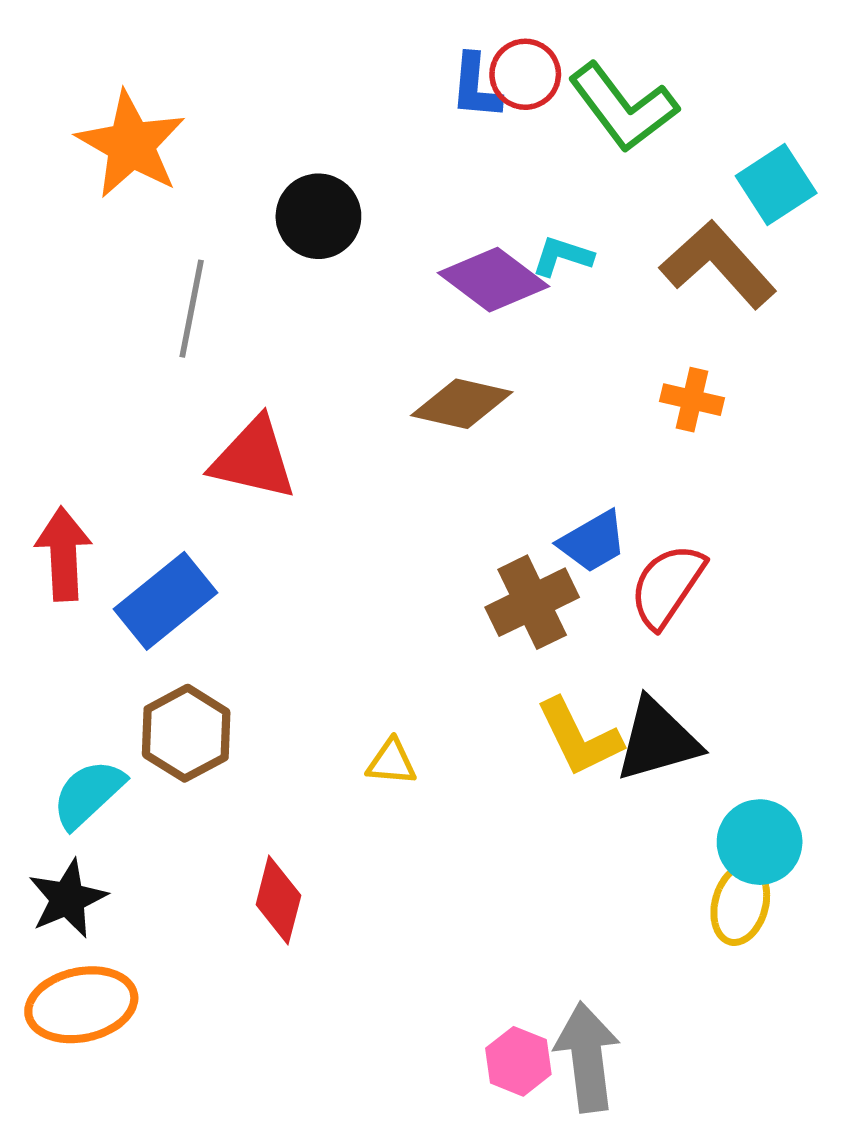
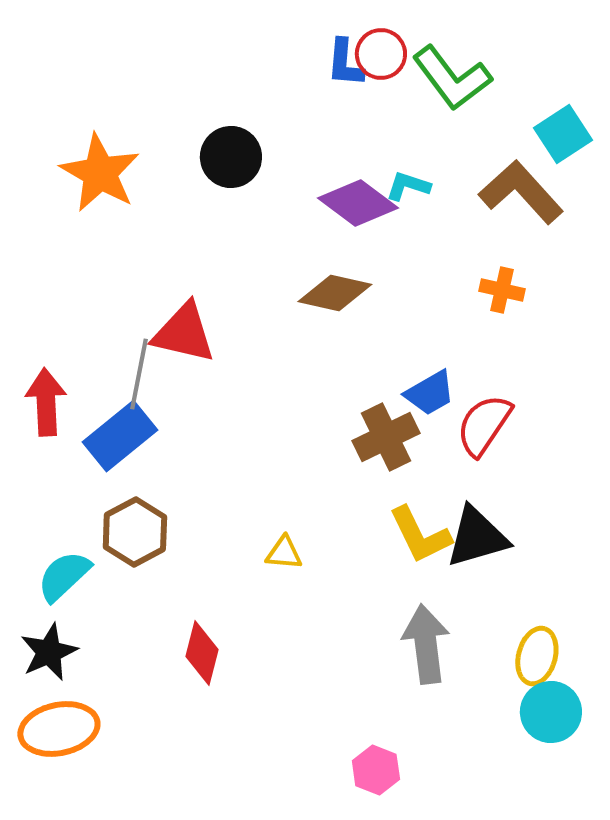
orange star: (131, 145) -> (100, 173), moved
gray line: (192, 309) -> (139, 374), moved
cyan circle: (760, 842) -> (551, 712), moved
gray arrow: (587, 1057) -> (426, 644), moved

